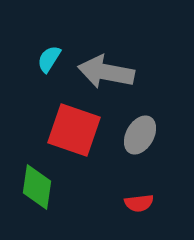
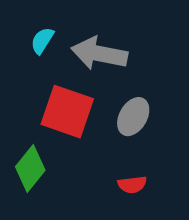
green diamond: (37, 187) -> (30, 169), turned 30

